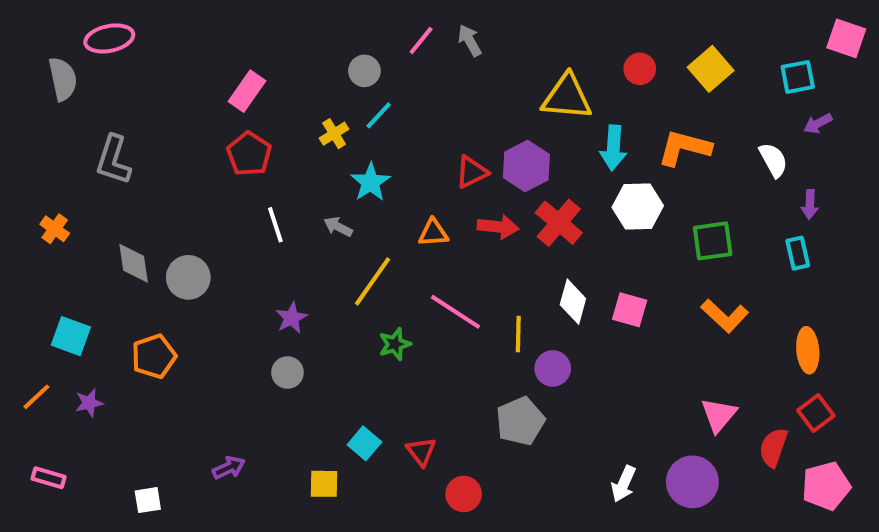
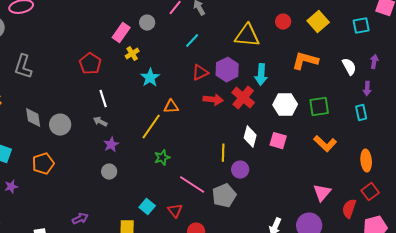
pink rectangle: (247, 91) -> (121, 33), moved
cyan line: (379, 115) -> (192, 41), moved
purple arrow: (818, 123) -> (374, 62), moved, turned 128
cyan arrow: (613, 148) -> (261, 75), moved
white hexagon: (638, 206) -> (285, 105), moved
gray arrow: (338, 227) -> (100, 122), moved
orange triangle: (433, 233) -> (171, 107), moved
pink line: (456, 312) -> (192, 185), moved

